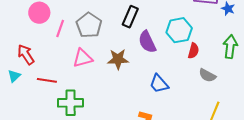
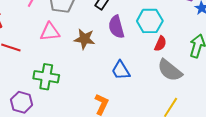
gray semicircle: (207, 75) -> (170, 70), size x1.5
green cross: (71, 103) -> (46, 77), moved

